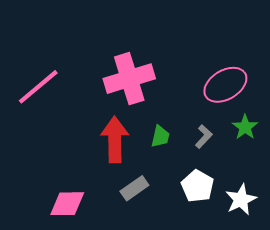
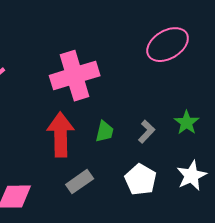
pink ellipse: (225, 85) -> (168, 45), moved
white star: (241, 200) -> (192, 176), moved

